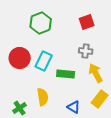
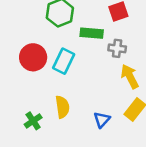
green rectangle: (66, 74) -> (92, 33), moved
blue triangle: (74, 107) -> (102, 120), turned 40

